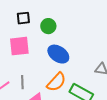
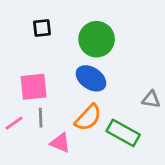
green circle: (48, 26) -> (97, 39), moved, size x1.6
pink square: (19, 46) -> (34, 87), moved

